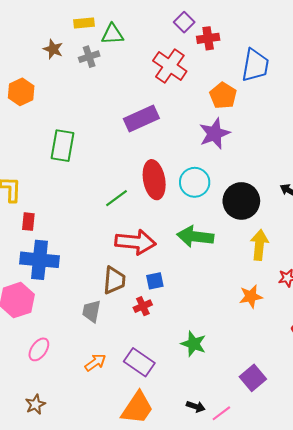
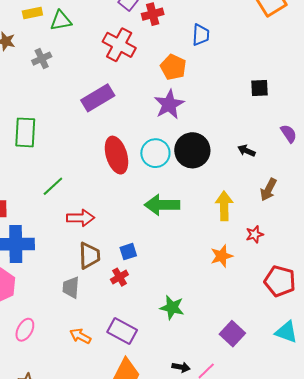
gray cross: (89, 57) -> (42, 59), moved
blue trapezoid: (255, 65) -> (201, 35), size x0.7
green line: (116, 198) -> (53, 186), moved
black circle: (241, 201) -> (192, 150), moved
red arrow: (135, 242) -> (81, 218), moved, size x0.7
orange arrow: (95, 362) -> (80, 336), turned -110

